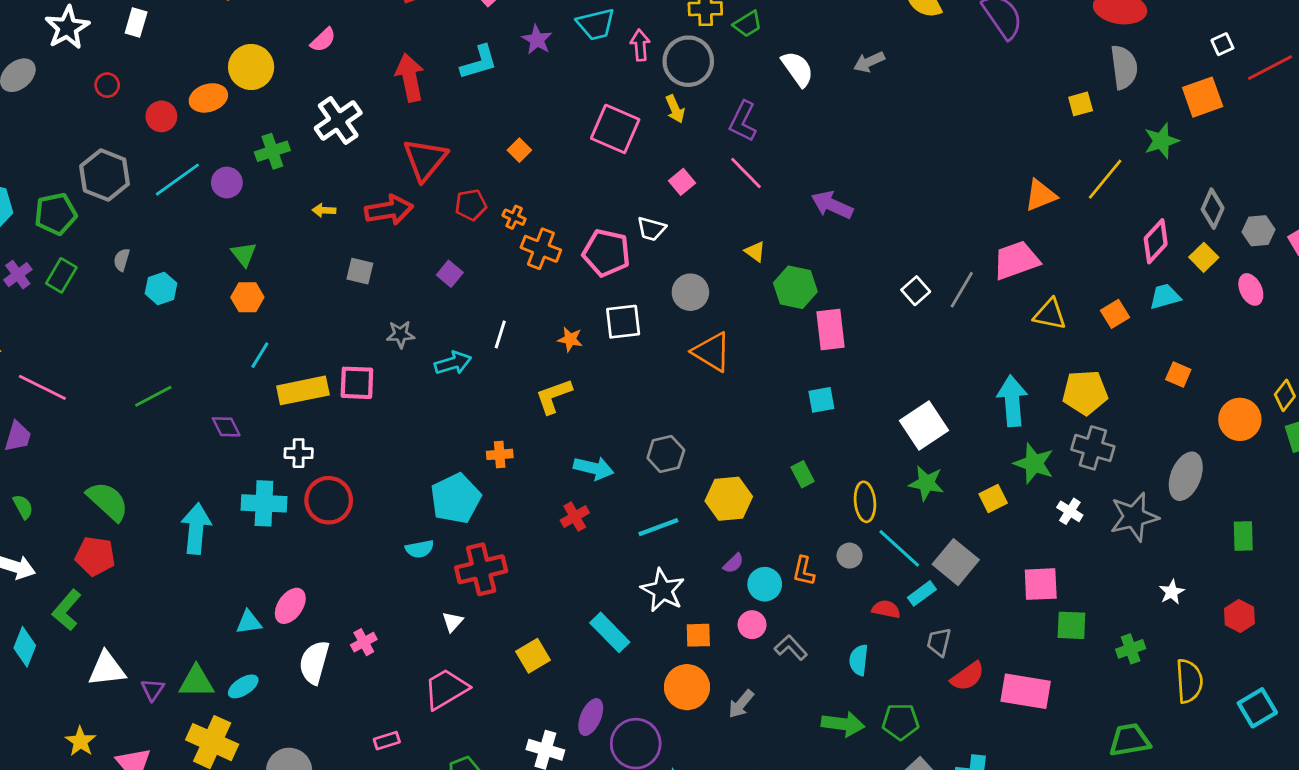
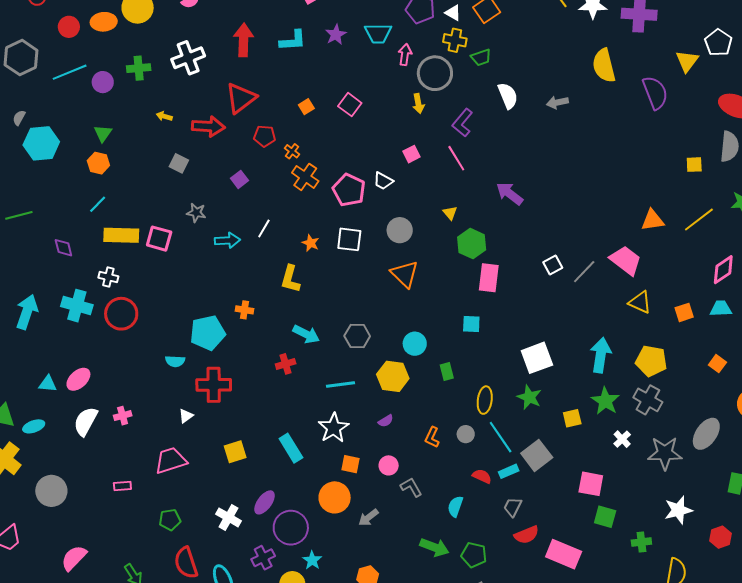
pink square: (615, 129) -> (350, 105), moved, size x0.7
pink trapezoid: (1016, 260) -> (626, 260), turned 44
cyan hexagon: (161, 288) -> (41, 143), size x1.6
yellow L-shape: (554, 396) -> (290, 279), turned -68
cyan circle: (765, 584) -> (415, 344), moved
white star: (1172, 592) -> (678, 510), size x1.6

